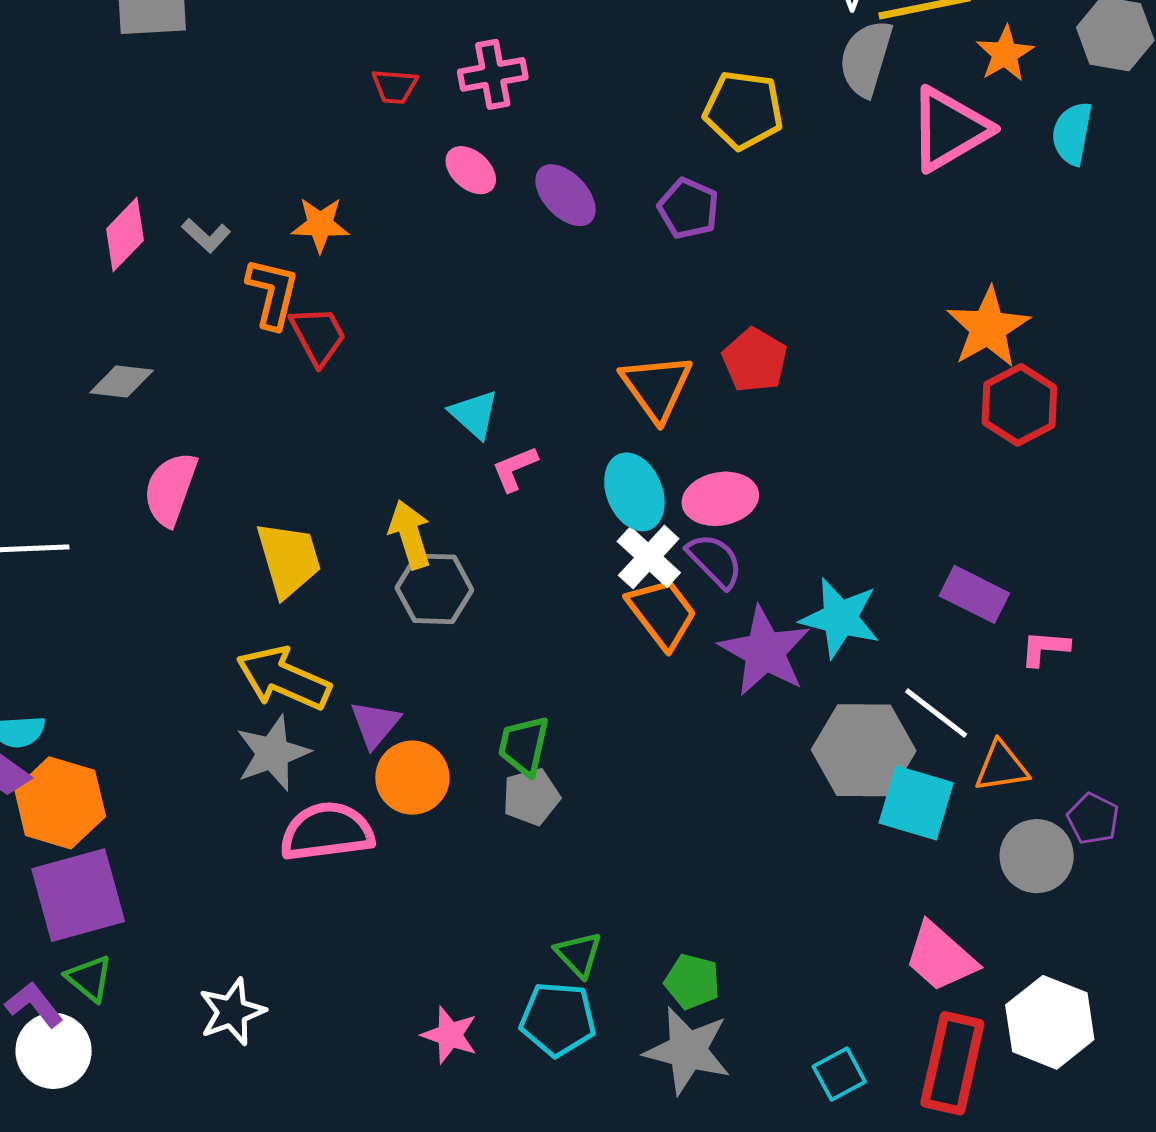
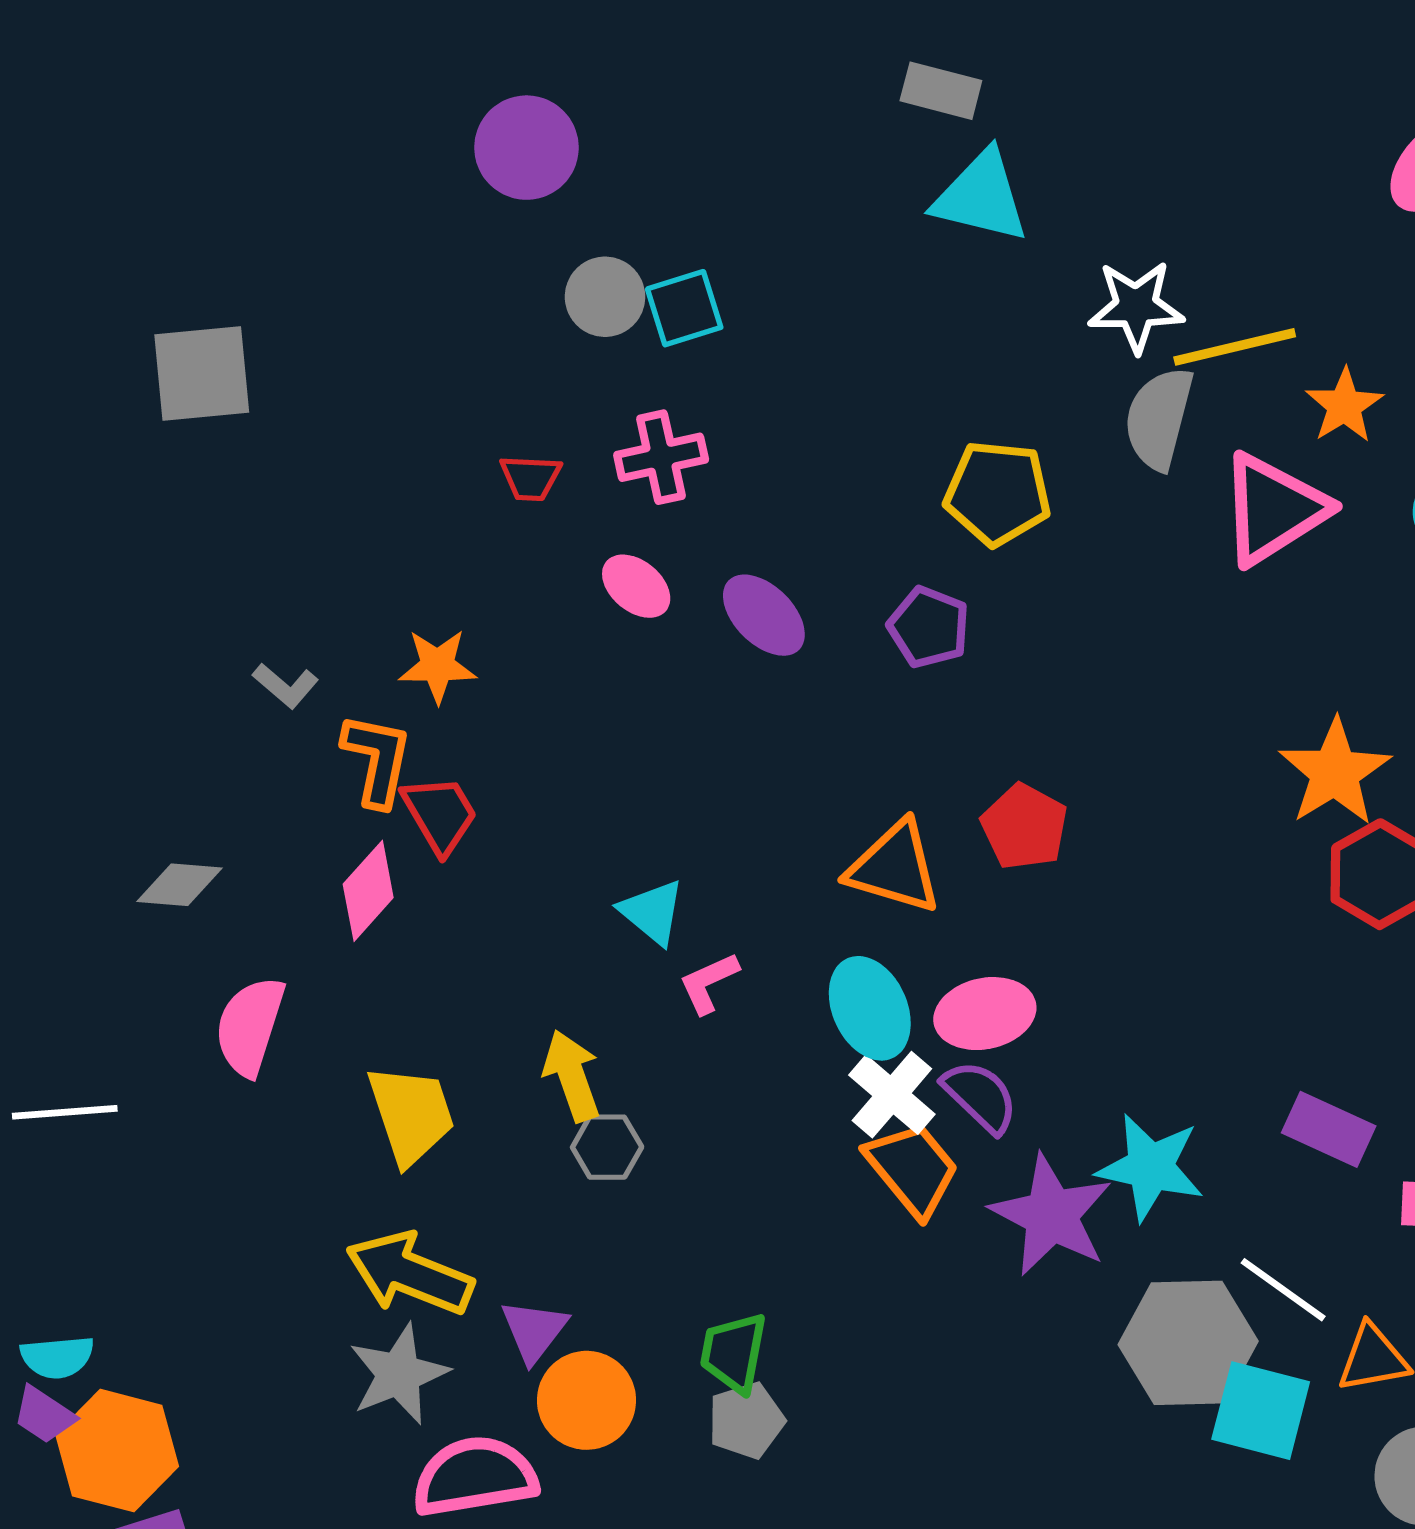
pink diamond: (125, 235) -> (368, 891), moved
orange triangle: (656, 387) -> (894, 867), turned -36
gray hexagon: (434, 589) -> (607, 1147), size x0.7

